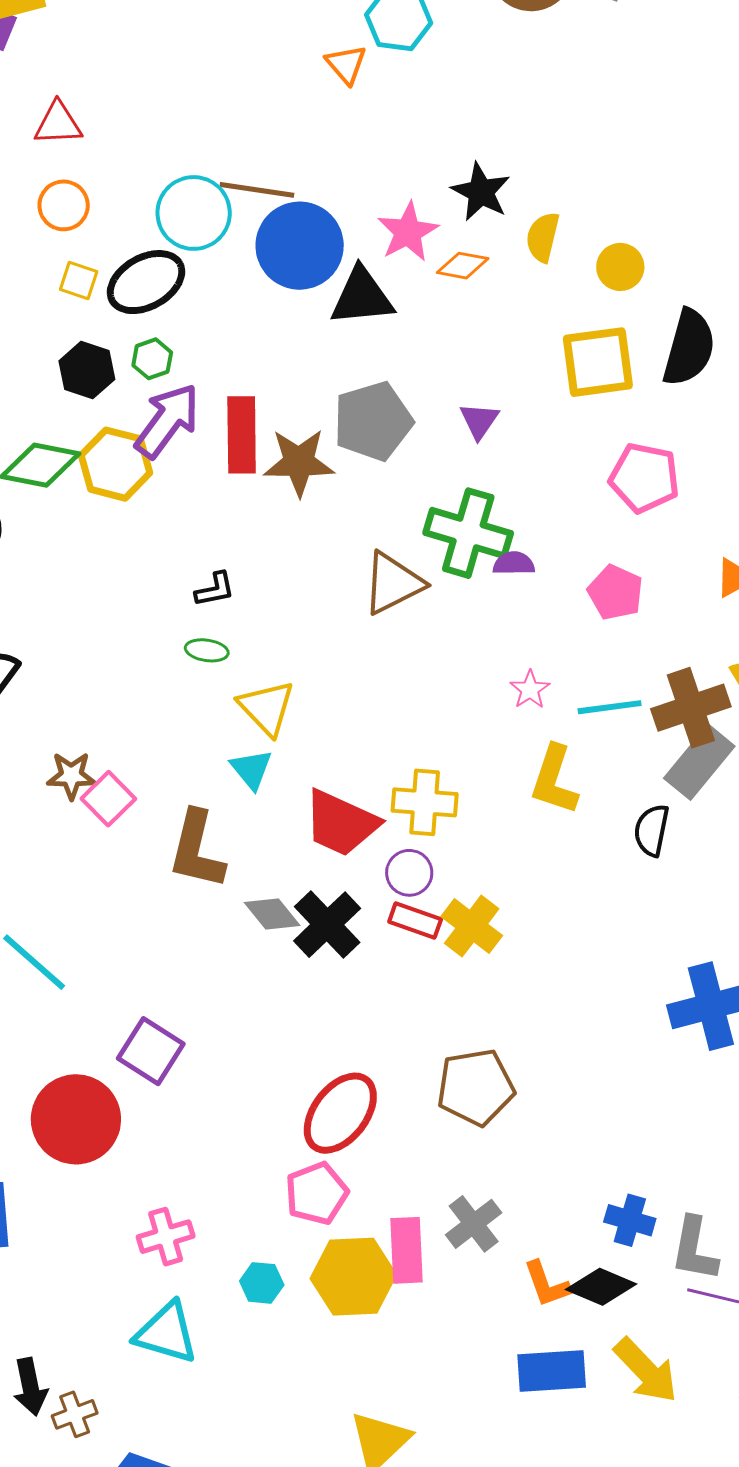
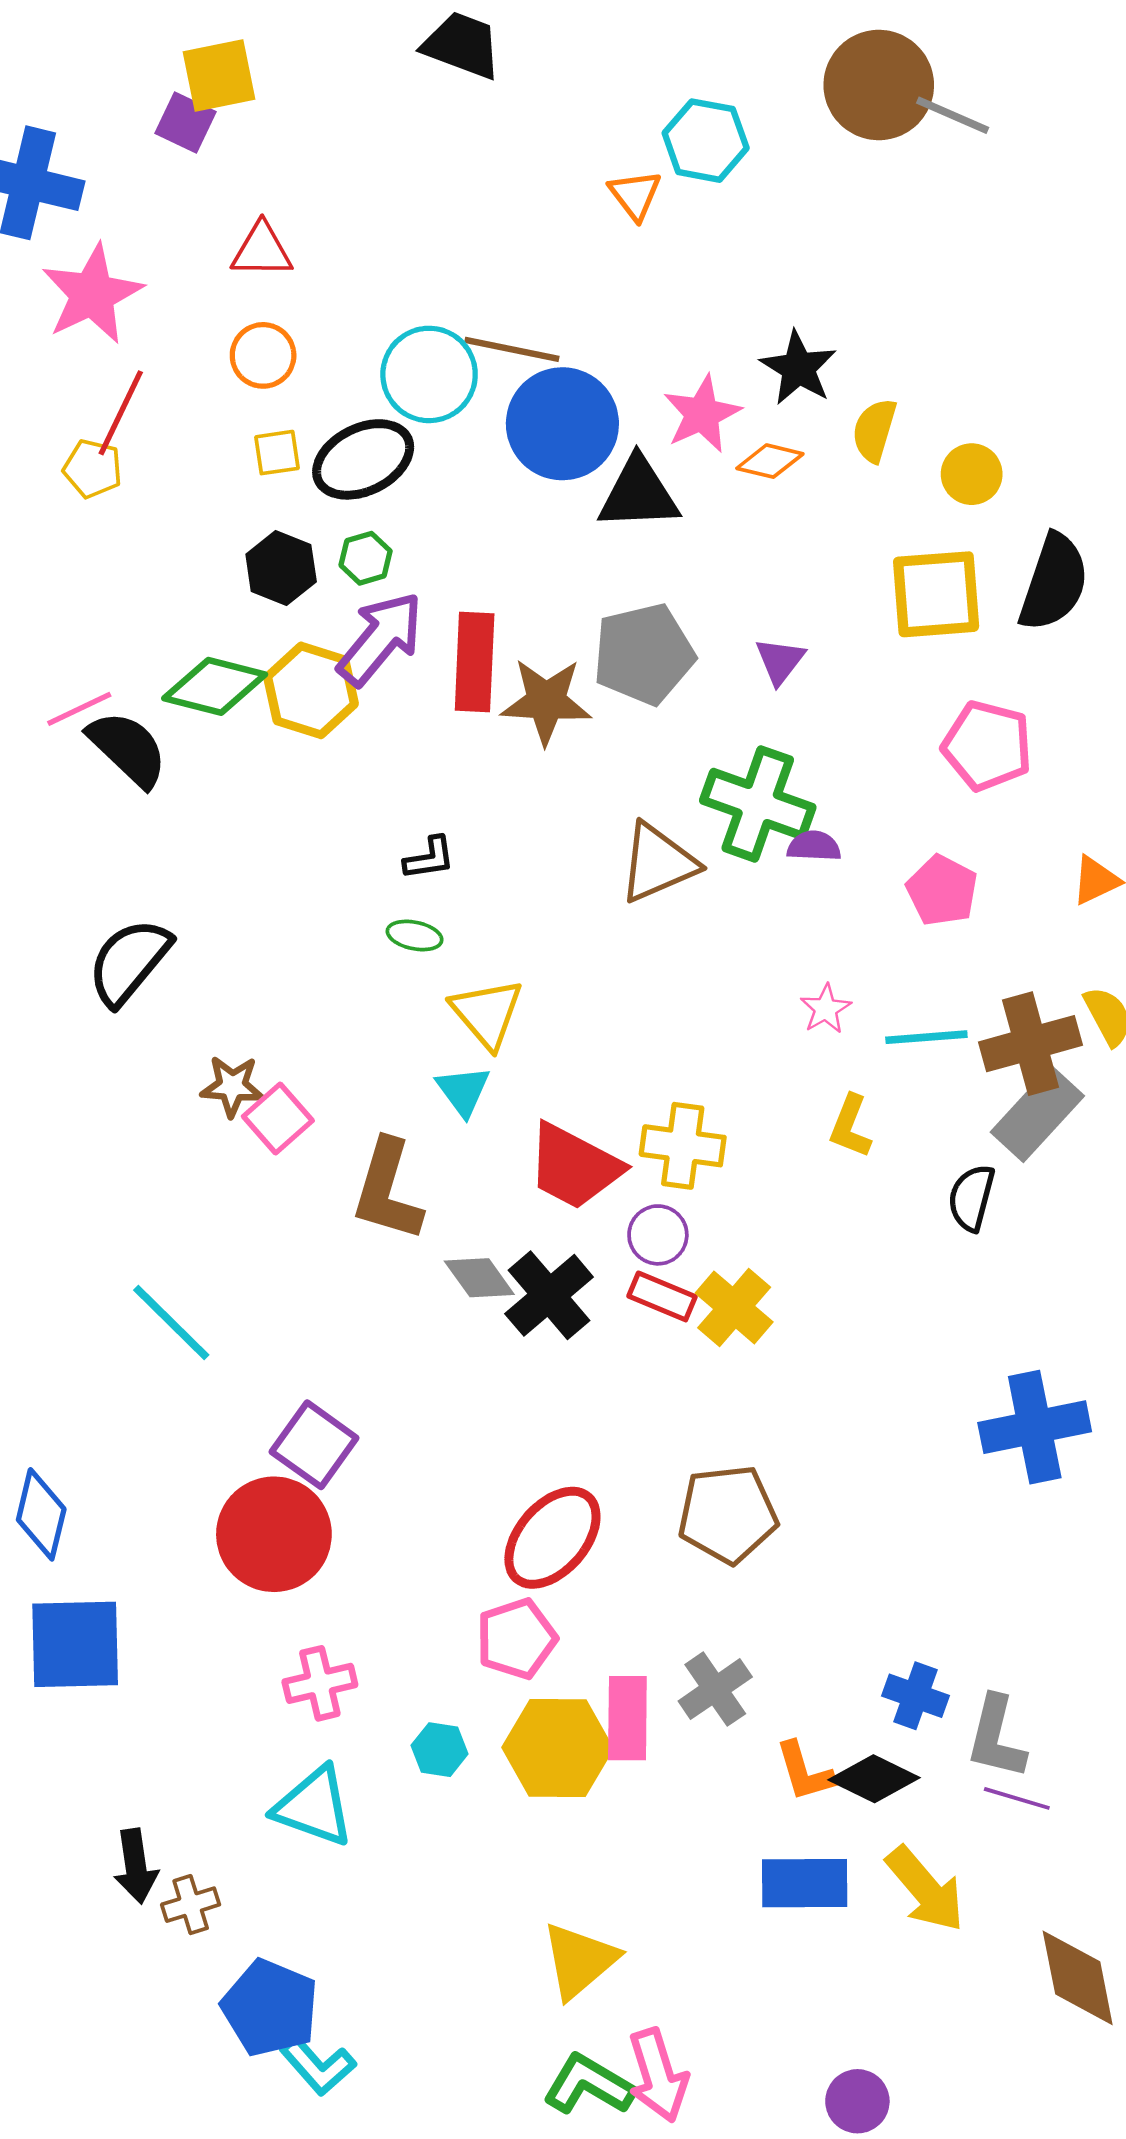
yellow square: (79, 280) -> (277, 453), turned -30
yellow L-shape: (554, 780) -> (850, 1126), size x0.7
red circle: (76, 1119) -> (274, 1534), moved

